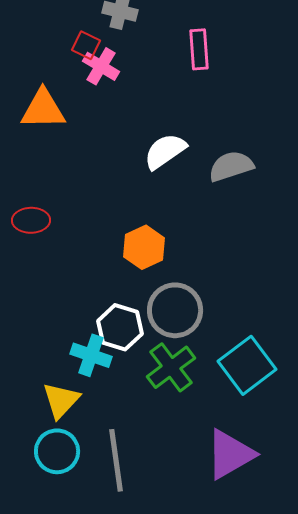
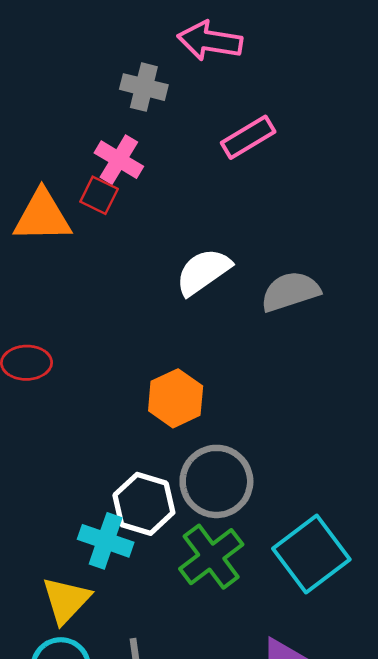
red square: (86, 45) -> (99, 195), moved
pink rectangle: (199, 49) -> (248, 137), turned 63

